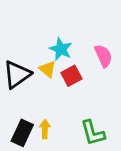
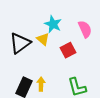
red square: (71, 76) -> (68, 50), moved

